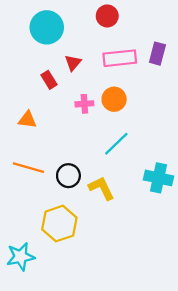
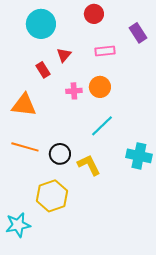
purple rectangle: (157, 54) -> (138, 33), moved, turned -48
pink rectangle: (120, 58) -> (105, 51), size x0.7
orange triangle: (27, 120) -> (24, 105), size x1.5

